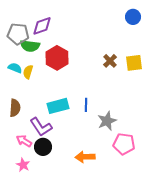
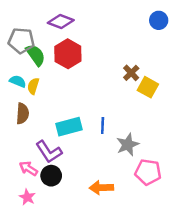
purple diamond: (42, 26) -> (61, 22), moved, turned 40
green semicircle: (30, 46) -> (36, 55), turned -132
red hexagon: (57, 58) -> (68, 54), moved
yellow square: (134, 63) -> (148, 87), moved, turned 36
brown semicircle: (15, 108) -> (22, 114), moved

